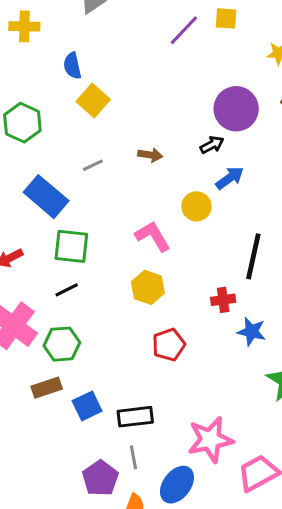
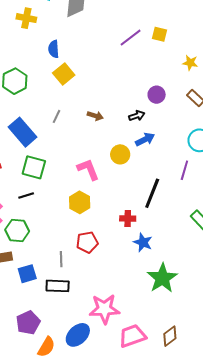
purple circle: (236, 109) -> (157, 95), size x0.6
gray line: (93, 165) -> (57, 116), turned -48
gray line: (133, 457) -> (61, 259), moved

